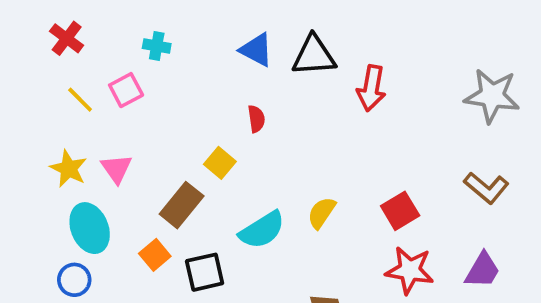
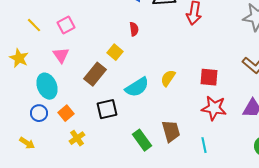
pink square: (126, 90) -> (66, 25), moved
yellow line: (80, 100) -> (34, 25), moved
yellow star: (69, 169) -> (19, 58), moved
red square: (400, 211) -> (209, 77), turned 36
orange square: (155, 255) -> (66, 113), moved

